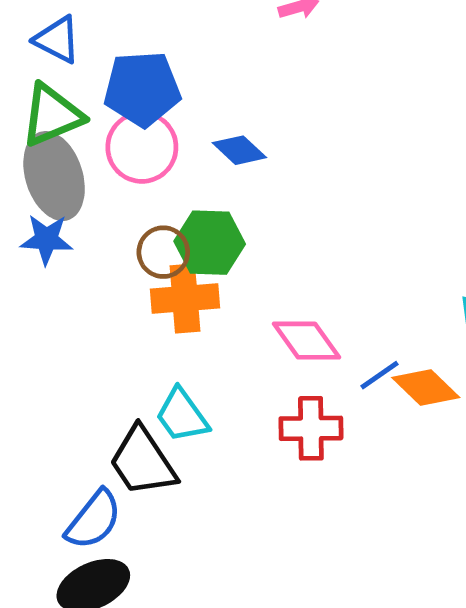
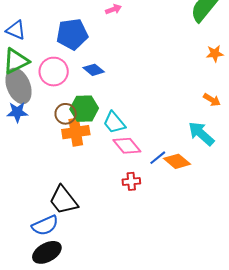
blue pentagon: (142, 89) -> (72, 34), moved
cyan trapezoid: (182, 415) -> (114, 123), moved
red cross: (311, 428) -> (131, 181), size x0.7
blue semicircle: (94, 520) -> (45, 225), turned 32

